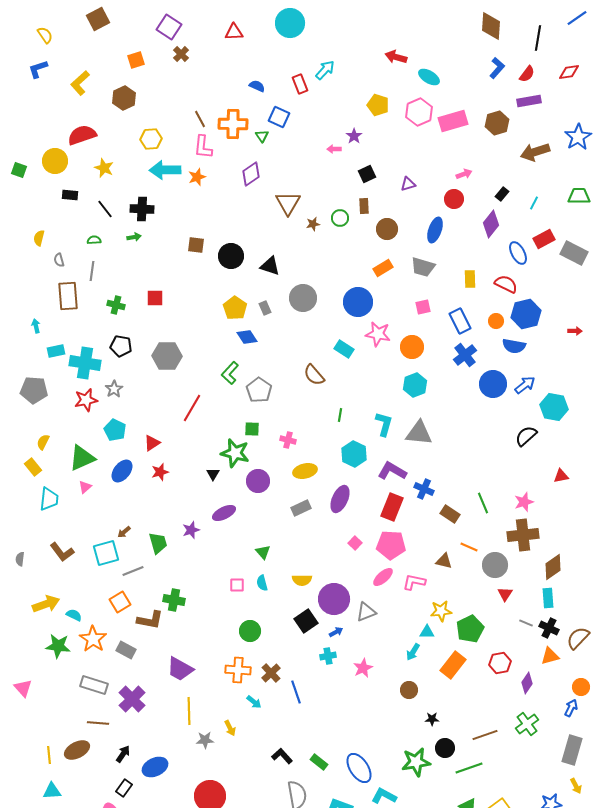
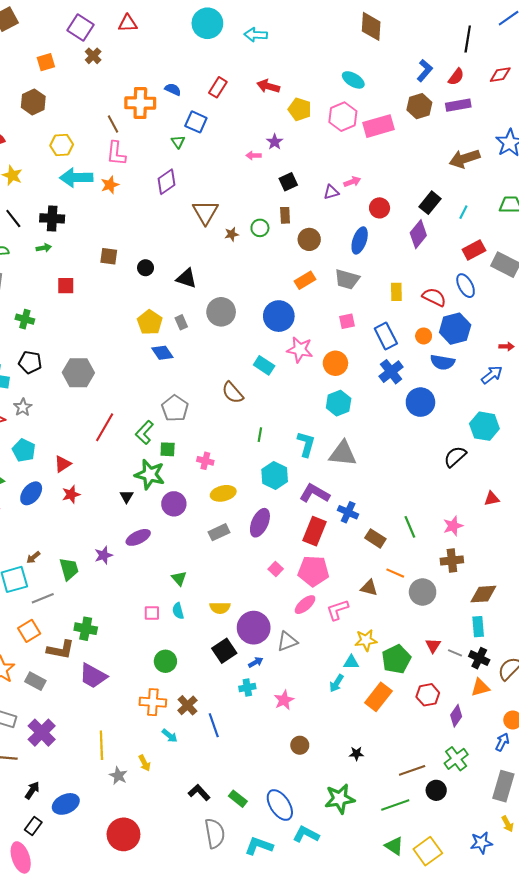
brown diamond: (491, 26) -> (371, 26), moved
red triangle: (234, 32) -> (128, 23), moved
red arrow: (396, 57) -> (268, 86), moved
cyan arrow: (325, 70) -> (256, 35), moved, turned -130
red rectangle: (300, 84) -> (218, 87), turned 54
brown hexagon: (497, 123) -> (419, 106), moved
orange cross: (233, 124) -> (140, 103), moved
pink arrow: (464, 174) -> (352, 182), moved
black rectangle: (502, 194) -> (430, 203), size x1.5
blue ellipse: (518, 253) -> (466, 286), moved
black circle: (231, 256) -> (146, 268), size x0.6
red square: (155, 298) -> (66, 286), moved
green L-shape: (230, 373) -> (144, 432), moved
blue arrow: (525, 385) -> (492, 375), moved
brown cross: (523, 535) -> (452, 561), size x0.7
brown diamond: (553, 567) -> (483, 594), turned 32
pink L-shape: (414, 582) -> (338, 610), turned -30
red triangle: (505, 594) -> (433, 646), moved
purple trapezoid: (180, 669) -> (93, 676), moved
brown circle: (409, 690) -> (300, 745), moved
gray star: (205, 740) -> (118, 776), turned 30
black circle: (445, 748) -> (436, 790), moved

